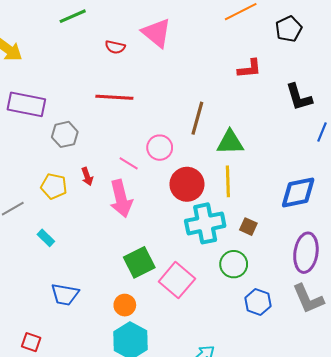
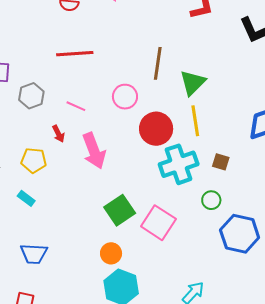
green triangle: (230, 142) -> (193, 83), turned -36
pink line: (129, 163) -> (76, 106), moved
yellow pentagon: (54, 186) -> (34, 160), moved
green circle: (234, 264) -> (211, 200), size x0.7
blue trapezoid: (65, 294) -> (34, 254), moved
blue hexagon: (258, 302) -> (240, 234), size x1.5

